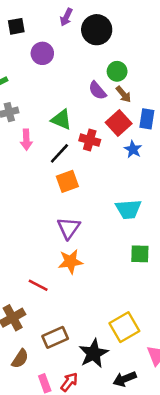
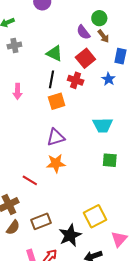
red square: (119, 123) -> (85, 58), moved
pink arrow: (26, 140) -> (18, 91), moved
red cross: (90, 140) -> (76, 80), moved
black line: (59, 153) -> (52, 79), turned -36
purple triangle: (69, 228) -> (56, 137), turned 36
brown semicircle: (20, 359) -> (13, 227), moved

